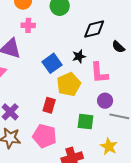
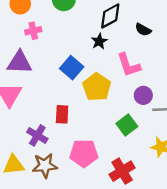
black star: (79, 56) -> (99, 41), moved
red rectangle: (49, 105) -> (62, 114), moved
green square: (86, 122) -> (127, 125), turned -30

